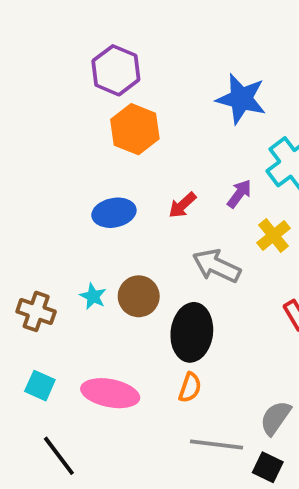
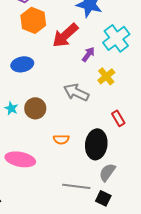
red arrow: (182, 205) -> (65, 35), moved, size x1.8
black ellipse: (192, 332) -> (96, 144), moved
orange semicircle: (190, 387) -> (61, 139), moved, turned 70

